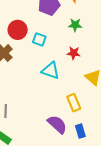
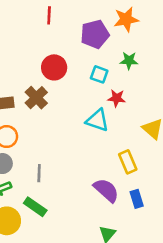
cyan square: (39, 39) -> (99, 74), moved
red star: (74, 53) -> (117, 98), moved

